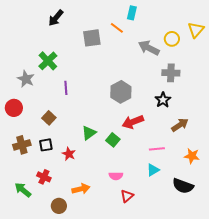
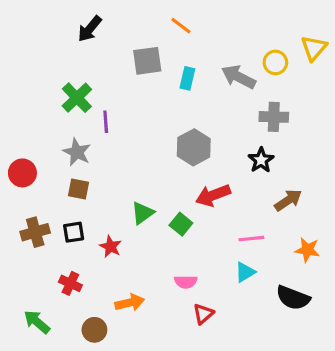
cyan rectangle: (132, 13) -> (187, 78), moved
orange line: (117, 28) -> (181, 26), moved
gray star: (26, 79) -> (77, 152), moved
purple line: (66, 88) -> (106, 122), moved
brown square: (49, 118) -> (78, 189), turned -32
green arrow: (23, 190) -> (37, 322), moved

